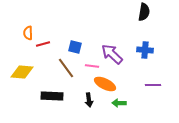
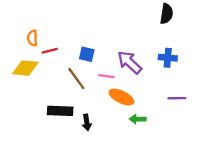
yellow diamond: (22, 72) -> (25, 68), moved
black arrow: (89, 100) -> (87, 122), moved

